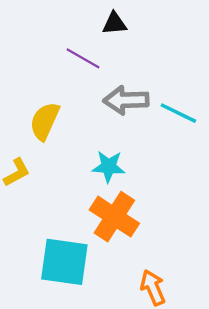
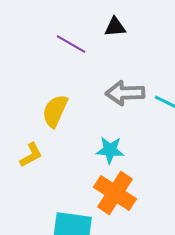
purple line: (83, 58) -> (71, 44), moved

